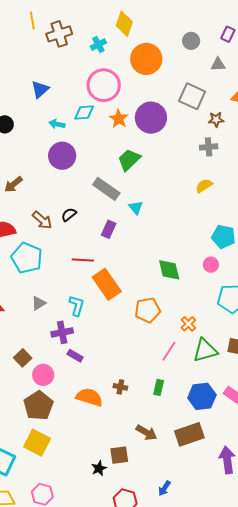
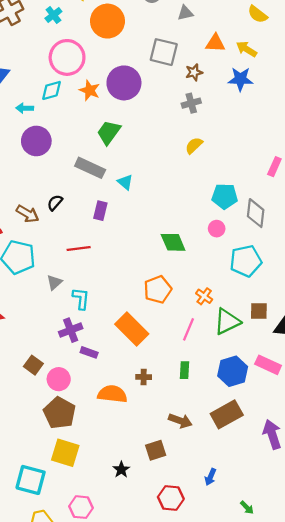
orange rectangle: (107, 284) -> (132, 329), moved
gray triangle: (39, 303) -> (54, 282), moved
black star: (99, 468) -> (121, 470), moved

